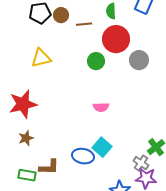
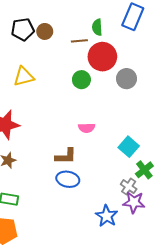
brown line: (84, 24) -> (79, 41), moved
cyan square: (102, 147) -> (129, 147), moved
brown L-shape: (49, 167) -> (66, 156), moved

